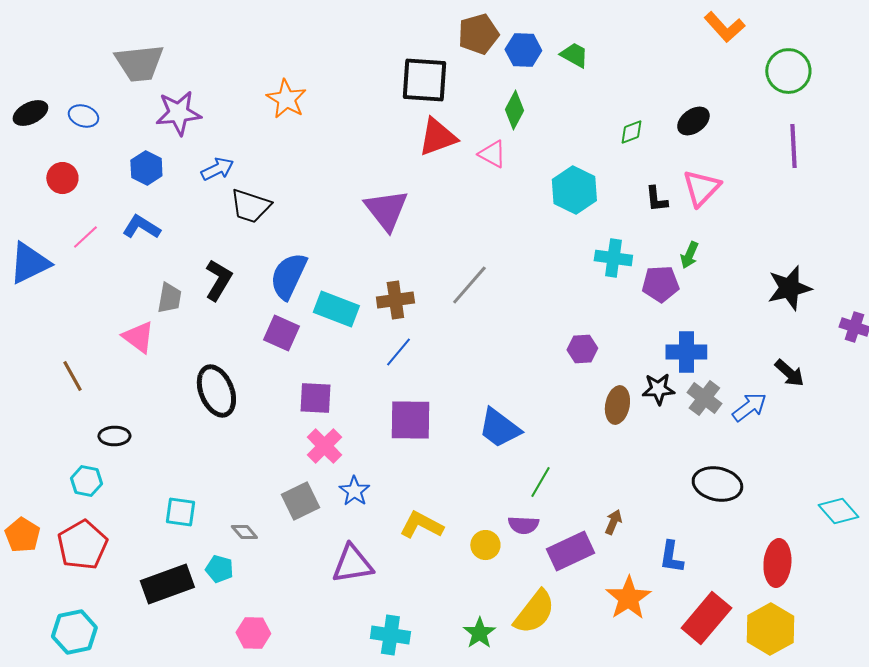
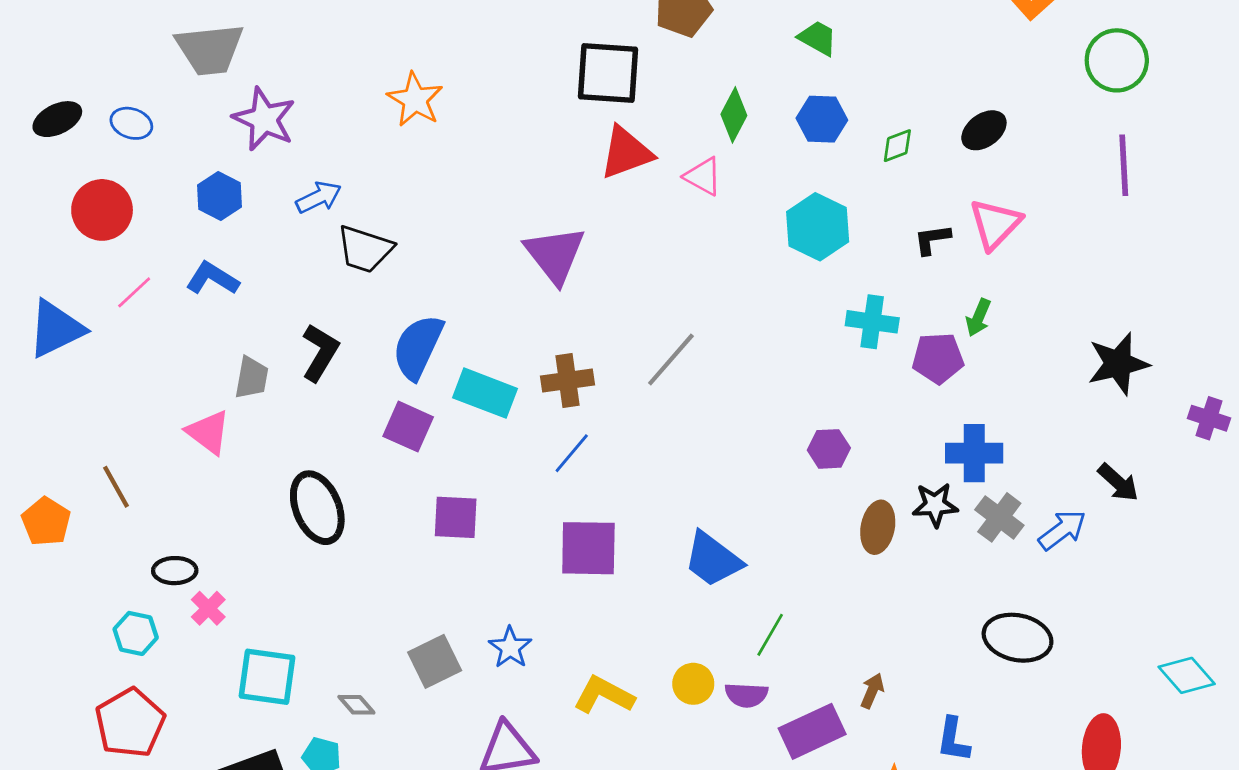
blue hexagon: (523, 50) -> (822, 119), moved
purple star: (178, 113) -> (264, 119), turned 30
red circle: (62, 178) -> (102, 210), size x1.4
black L-shape: (656, 199) -> (932, 239), turned 88
pink cross: (324, 446) -> (208, 608), moved, size x0.7
cyan square: (180, 512) -> (267, 677), size x1.4
orange pentagon: (22, 535) -> (46, 522), moved
yellow circle: (485, 545) -> (693, 684), moved

